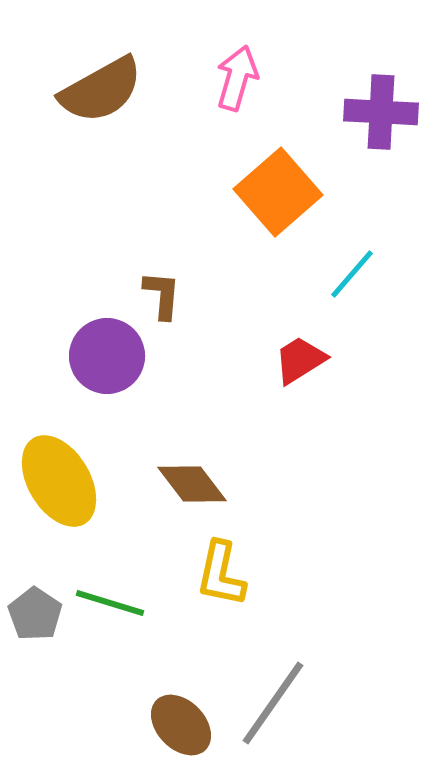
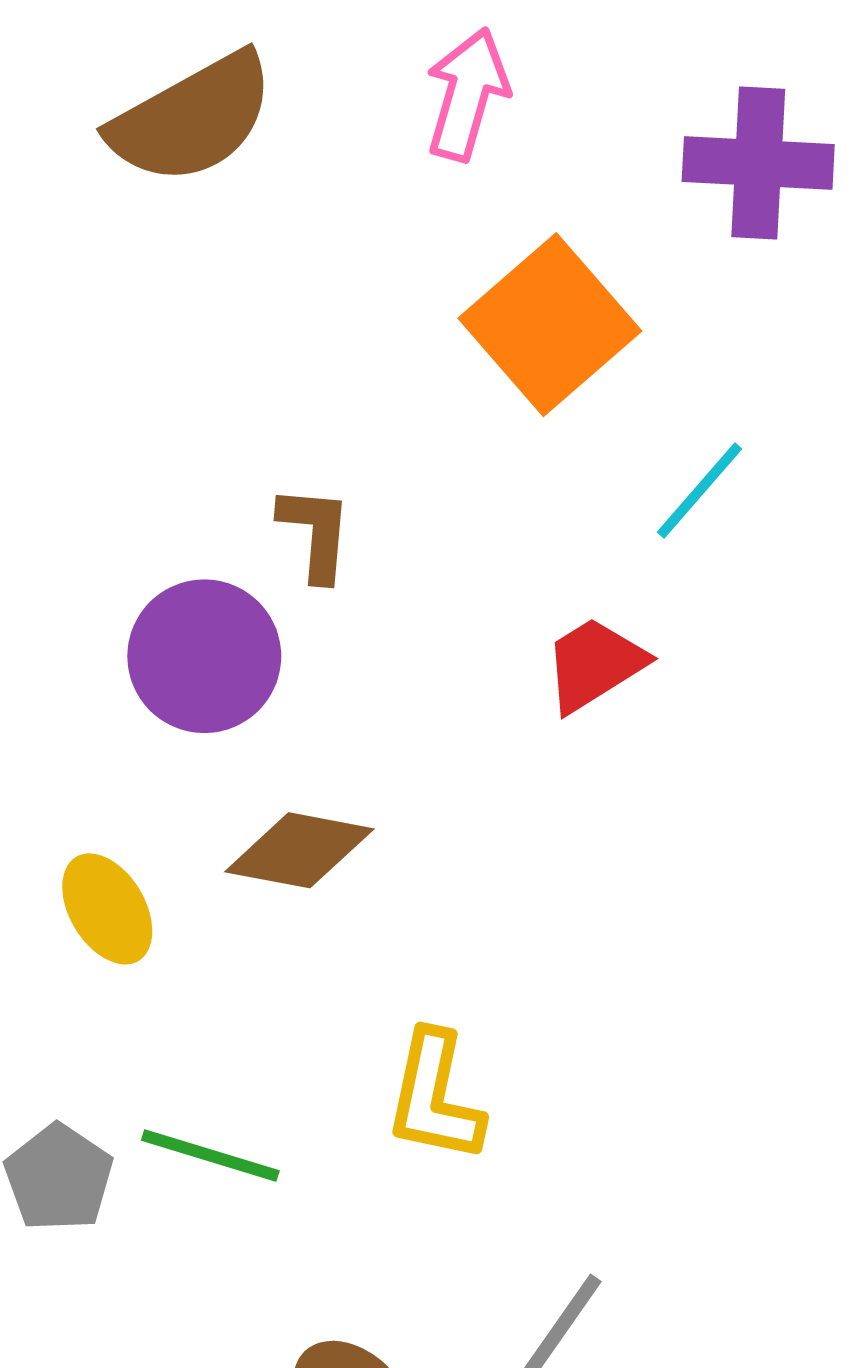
yellow ellipse: (59, 481) -> (107, 909), size x0.6
brown diamond: (192, 484) -> (299, 850), moved, turned -42

